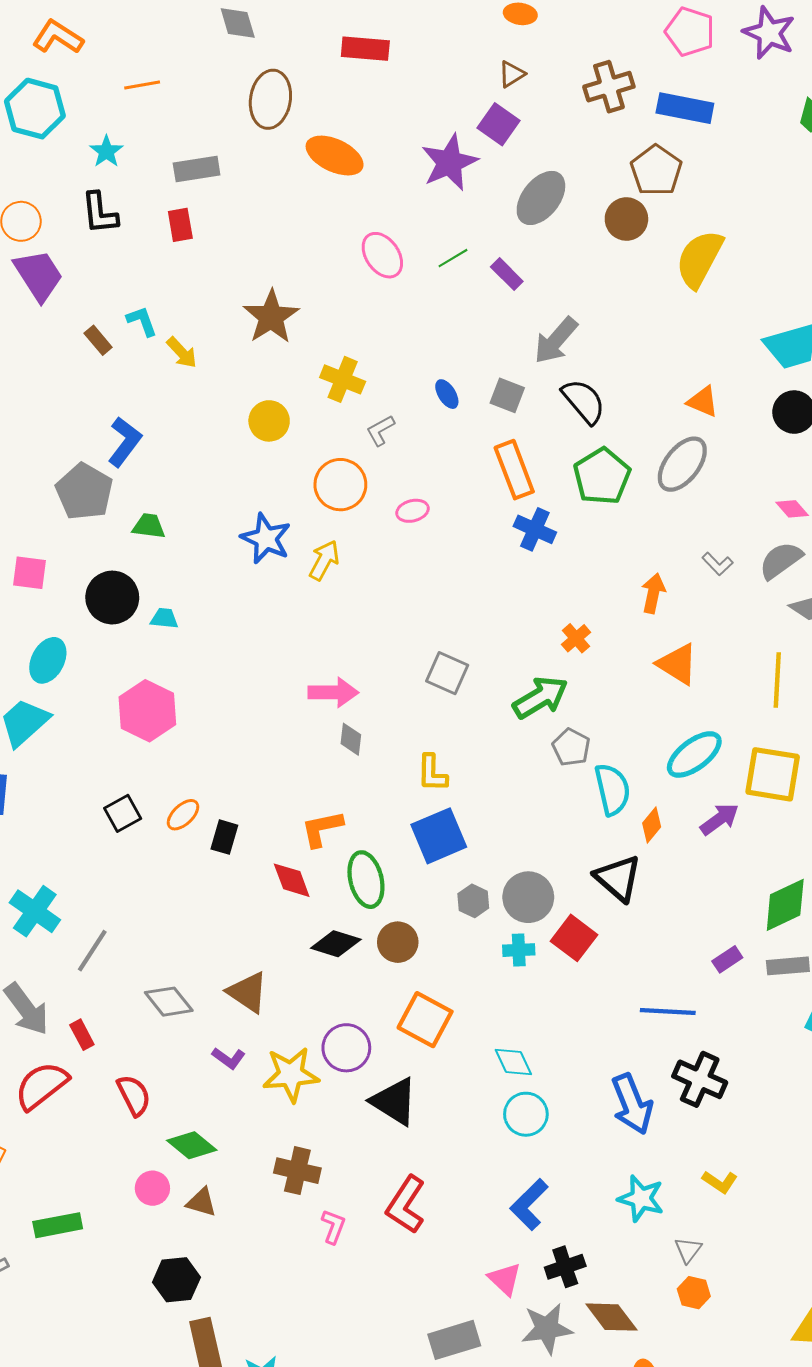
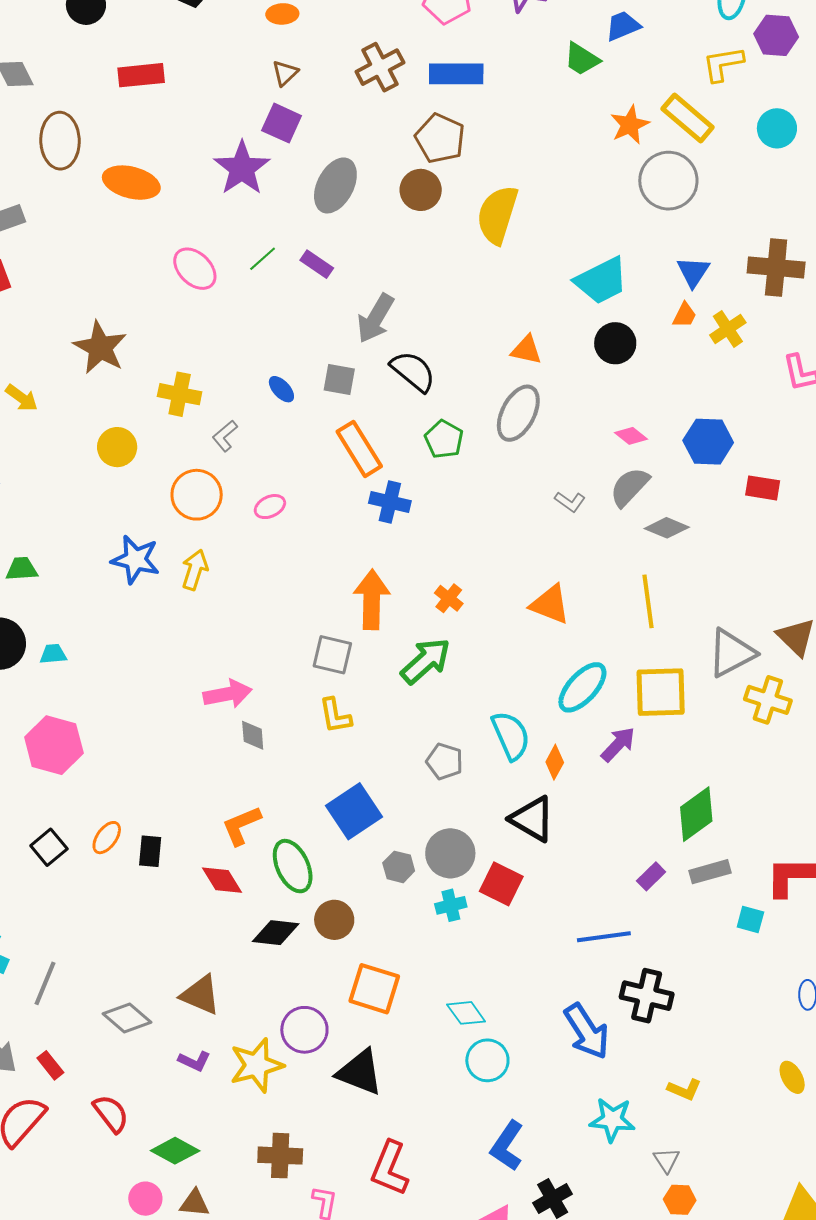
green pentagon: (602, 476) -> (444, 439), size x0.7
orange arrow: (653, 593) -> (372, 600), moved, size x1.5
gray pentagon: (571, 747) -> (445, 761), moved
yellow L-shape: (432, 773) -> (335, 716), moved

